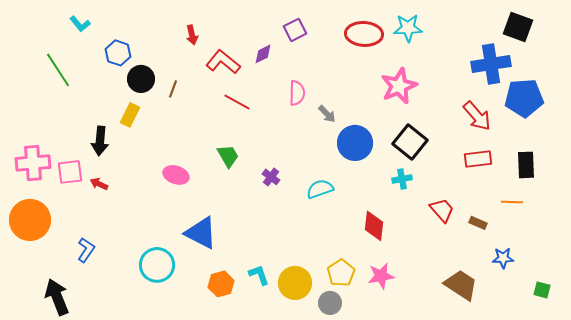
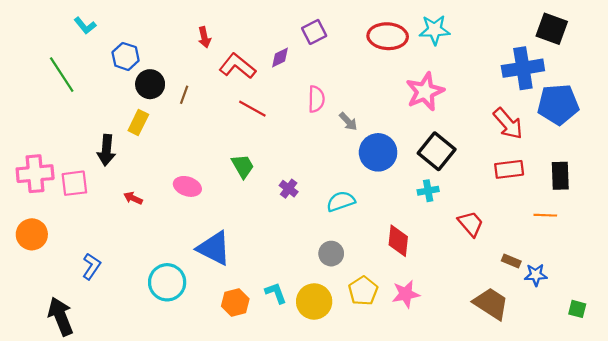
red arrow: (99, 184) -> (133, 198), moved
orange circle: (30, 220) -> (32, 234), size x0.7
brown rectangle: (478, 223) -> (511, 261), moved
gray circle: (330, 303) -> (331, 254), moved

